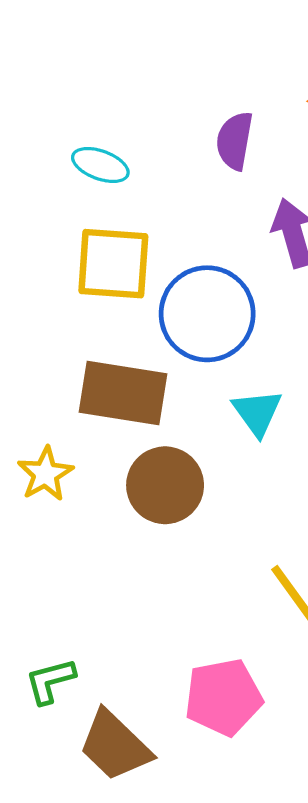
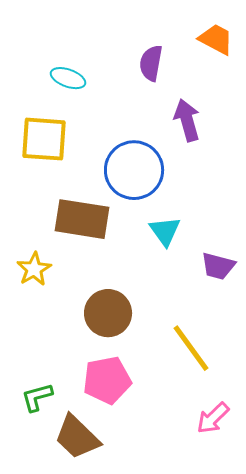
yellow square: (113, 264) -> (44, 139), moved
brown circle: (165, 485) -> (108, 313), moved
pink pentagon: (223, 697) -> (107, 380), moved

